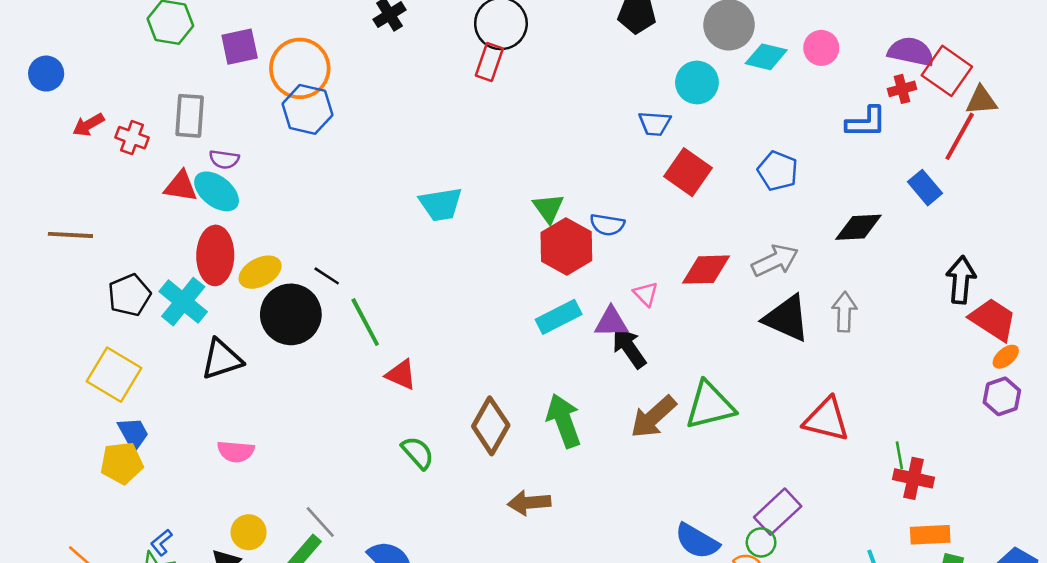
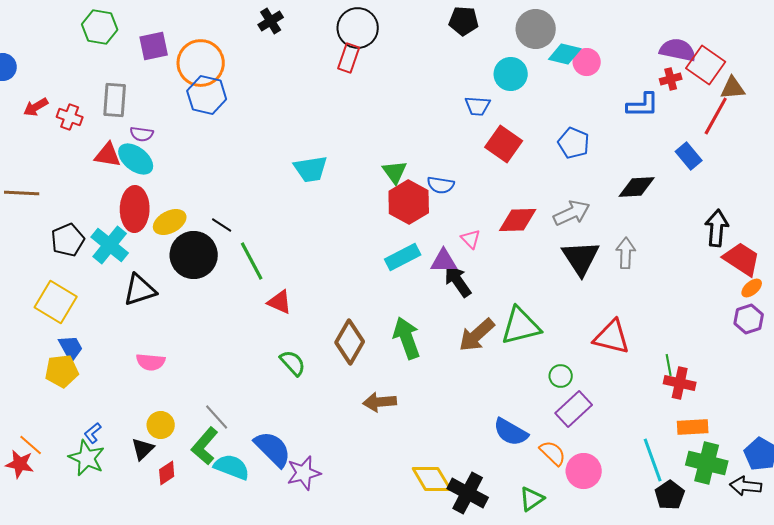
pink circle: (821, 48) -> (587, 62), moved
black triangle: (787, 318) -> (581, 258), turned 33
green circle: (761, 542) -> (561, 376), moved

